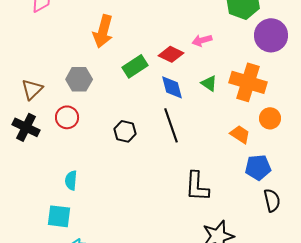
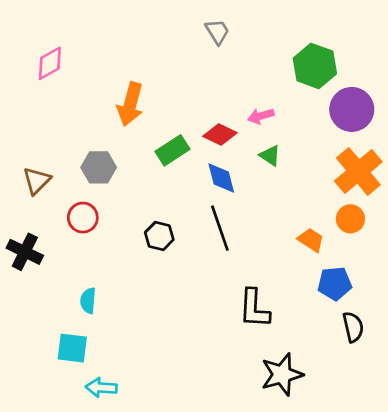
orange cross: (248, 82) -> (358, 171), moved, turned 33
green triangle: (209, 83) -> (270, 156), moved
black cross: (26, 127) -> (25, 252), moved

